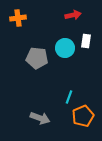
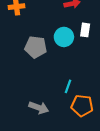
orange pentagon: (83, 116) -> (82, 106), turned 30

